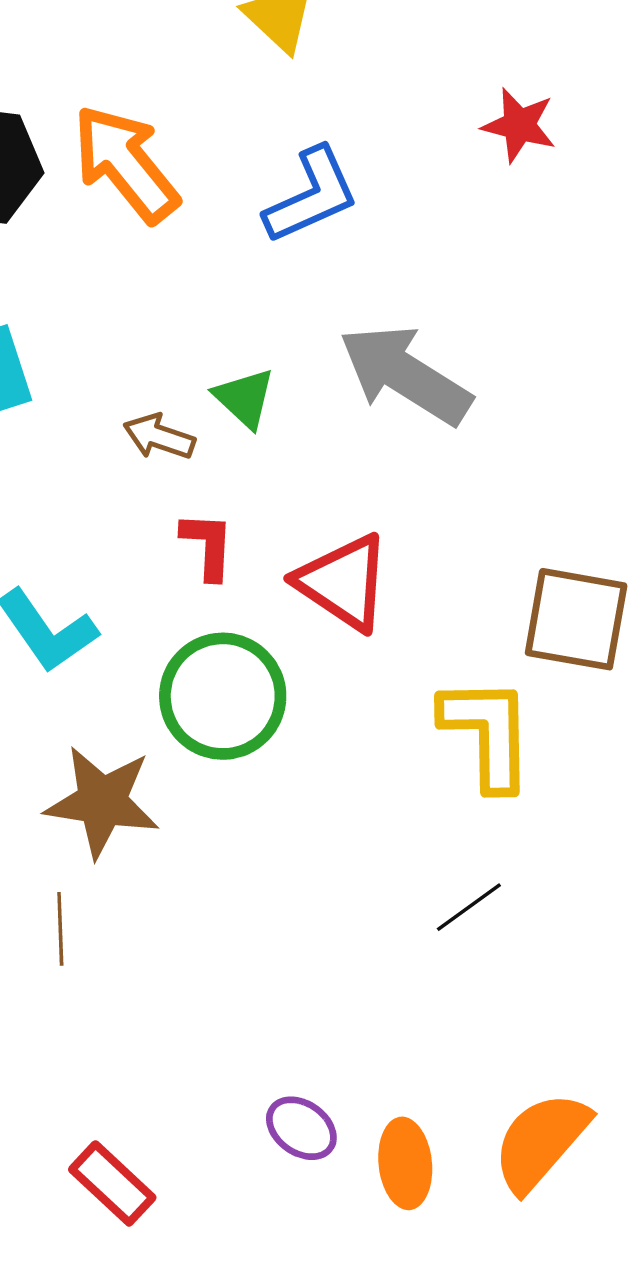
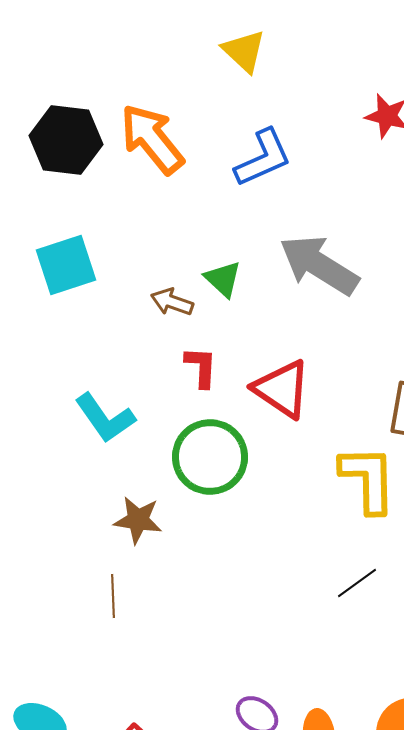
brown star: (102, 802) -> (138, 520), size x0.7

